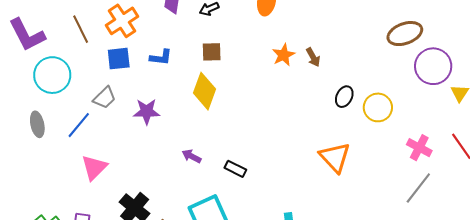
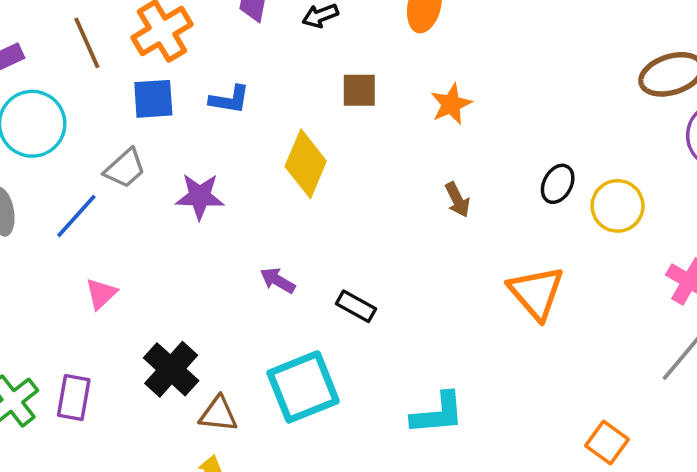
brown square: (212, 52) -> (359, 90), moved
brown arrow: (313, 57) -> (457, 200), moved
pink triangle: (94, 168) -> (101, 294), size x0.7

